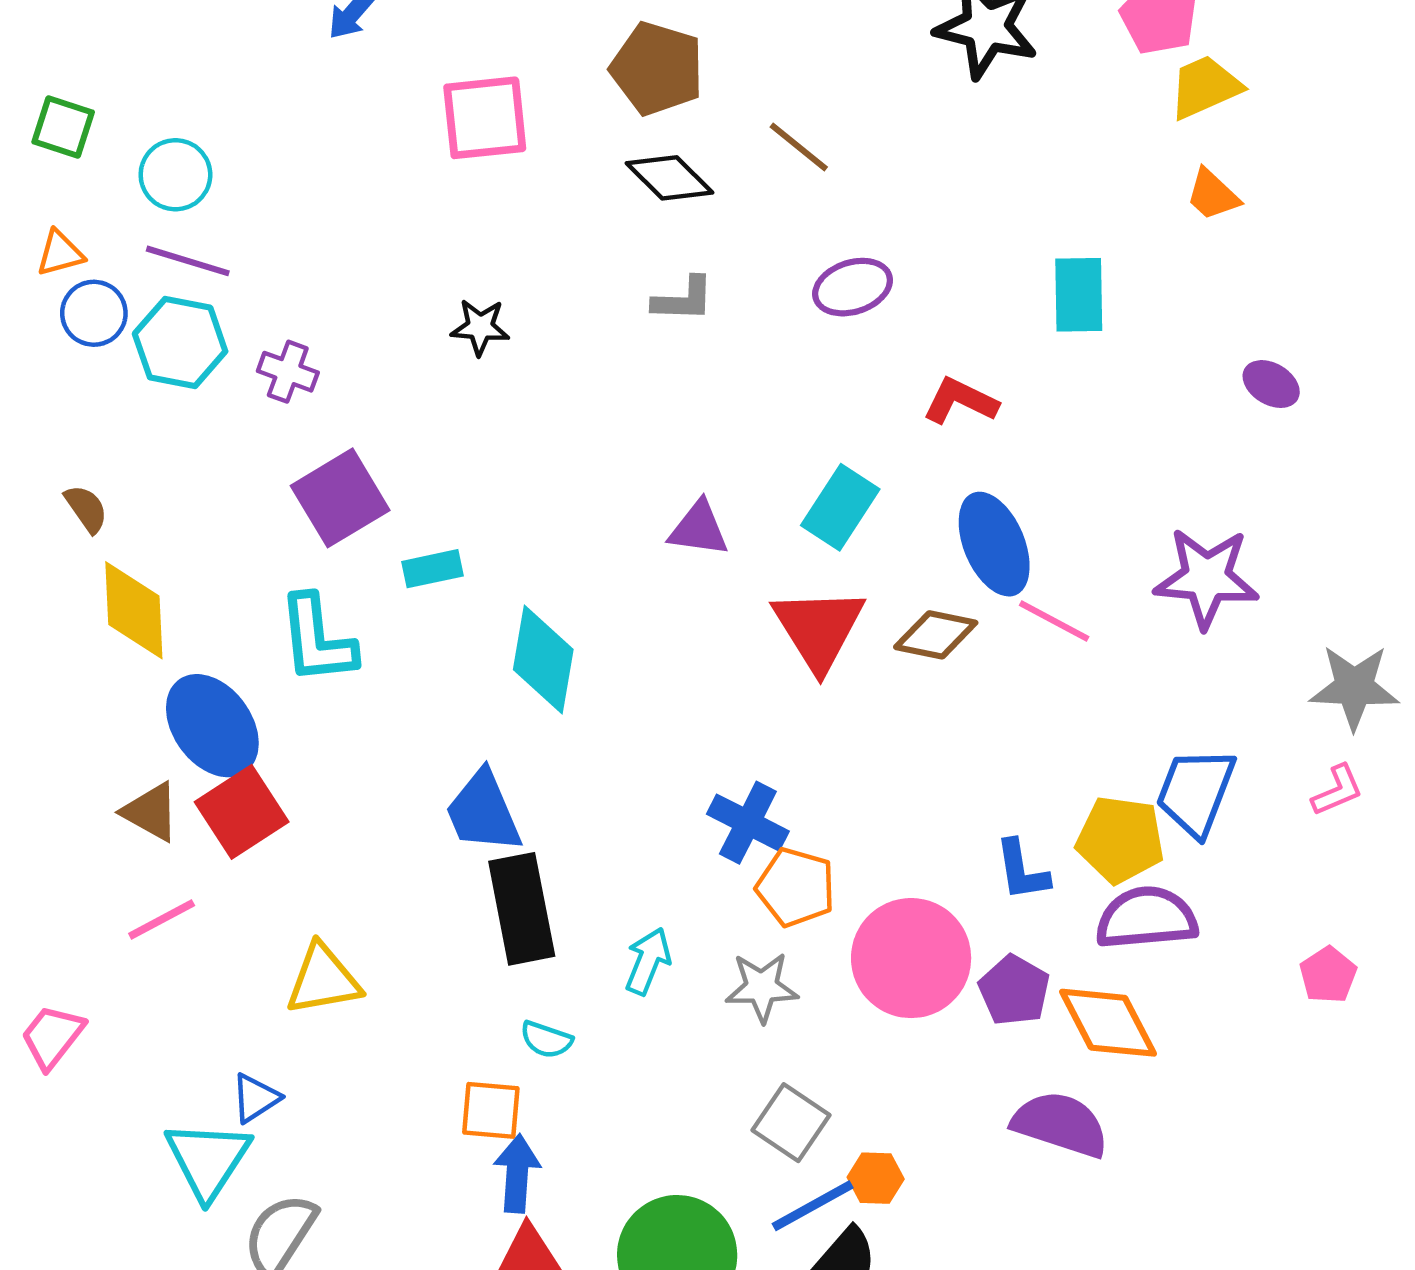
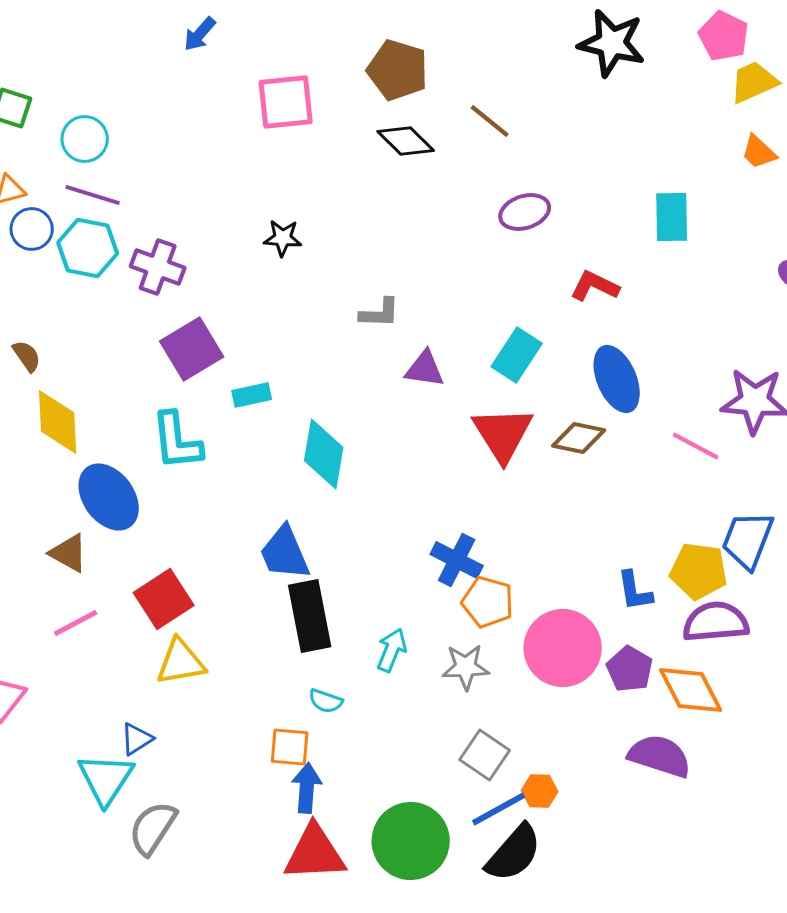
gray L-shape: (683, 299) -> (380, 313), moved
purple cross: (288, 372) -> (158, 267), size x1.4
pink line: (1054, 621) -> (696, 446), moved
red square: (242, 812) -> (164, 599), moved

